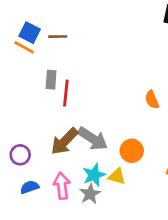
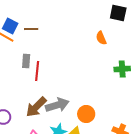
orange semicircle: (152, 100) -> (101, 38), moved
gray arrow: (93, 139) -> (57, 105), turned -50

